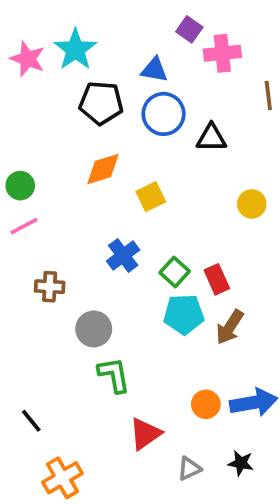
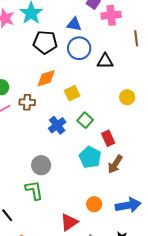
green square: (175, 272) -> (85, 120), moved
brown cross: (50, 287) -> (27, 102), moved
cyan pentagon: (184, 314) -> (90, 157), turned 30
green L-shape: (114, 375) -> (34, 190), moved
orange circle: (206, 404) -> (94, 204), moved

